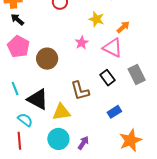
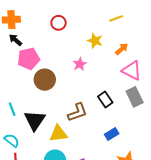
pink pentagon: (18, 47) -> (29, 59), moved, turned 30
pink triangle: (112, 48) -> (132, 71), moved
brown L-shape: (80, 91) -> (77, 112), turned -95
black triangle: (38, 99) -> (35, 120), turned 35
cyan semicircle: (25, 120) -> (12, 140), moved

